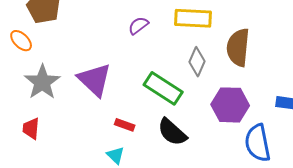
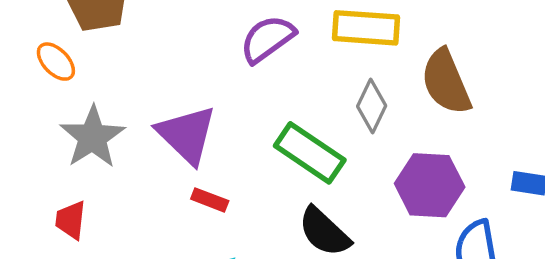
purple semicircle: (138, 26) -> (267, 39), size x1.5
brown semicircle: (238, 47) -> (446, 82), turned -30
red rectangle: (125, 125) -> (210, 200), moved

